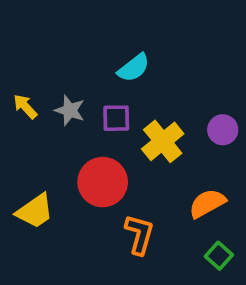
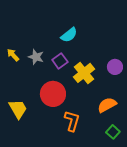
purple square: (116, 118) -> (60, 61), turned -35
yellow trapezoid: (35, 211) -> (18, 109), turned -85

